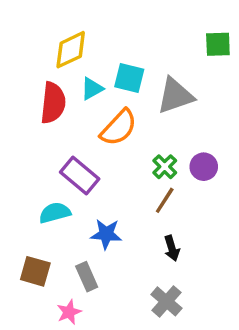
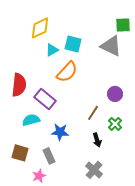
gray triangle: (175, 96) -> (111, 46), moved, turned 45
red semicircle: (53, 103) -> (19, 85), moved
green cross: (165, 167) -> (115, 124), moved

